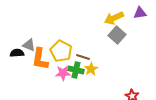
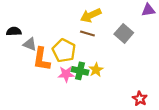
yellow arrow: (114, 18) -> (91, 15), moved
black semicircle: (17, 53) -> (14, 31), moved
brown line: (83, 57) -> (87, 33), moved

